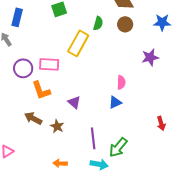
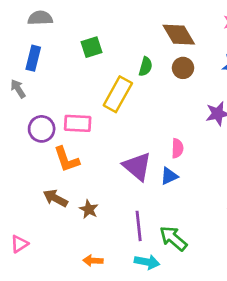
purple triangle: (74, 102) -> (137, 166), moved, size x1.6
green arrow: (118, 147) -> (173, 238), turned 90

